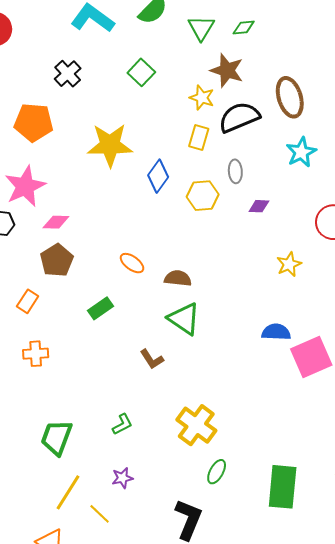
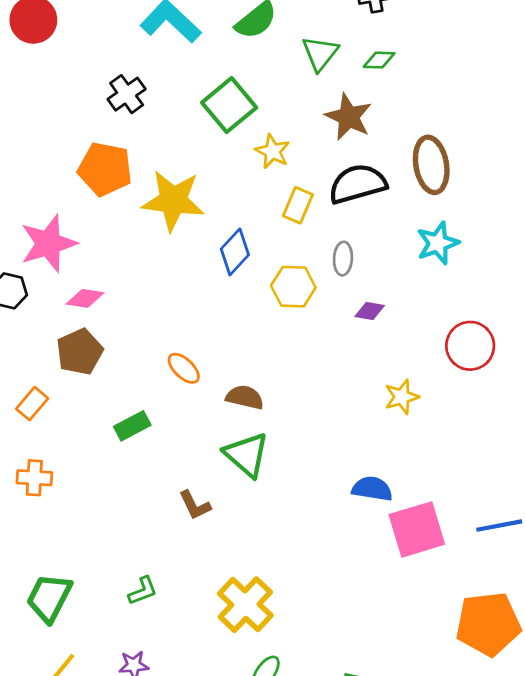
green square: (141, 72) -> (229, 105), size x1.4
yellow star: (202, 98) -> (273, 151), moved
orange pentagon: (34, 122) -> (105, 169), moved

